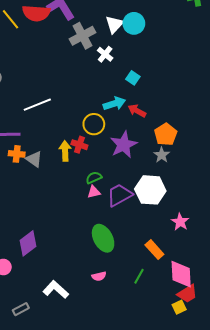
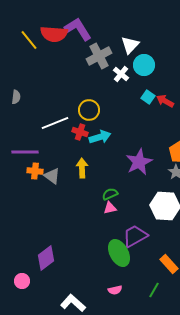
cyan circle: (134, 23) -> (144, 65), moved
cyan arrow: (114, 104) -> (100, 137), moved
red arrow: (137, 111) -> (165, 101), moved
yellow circle: (94, 124) -> (89, 110), moved
red cross: (79, 145) -> (80, 132), moved
purple trapezoid: (120, 195) -> (135, 236), moved

